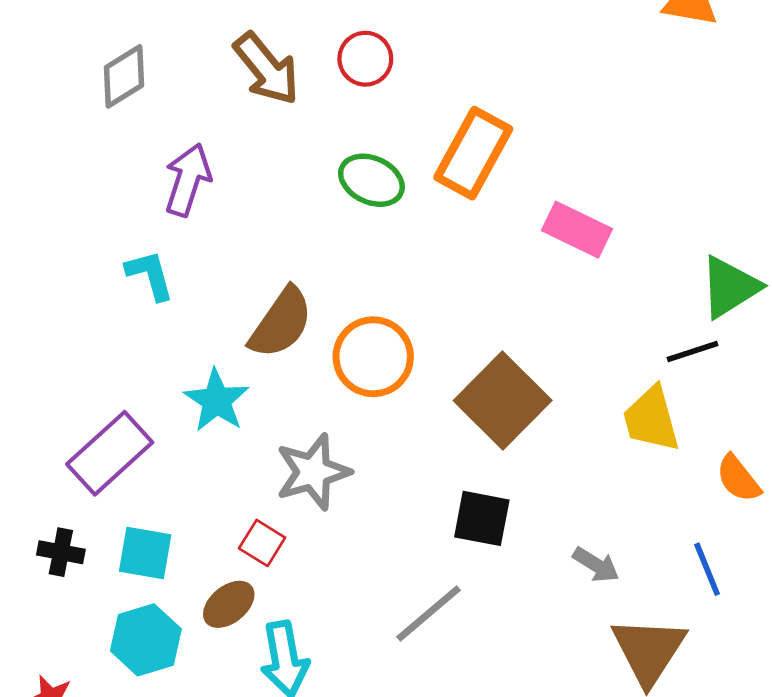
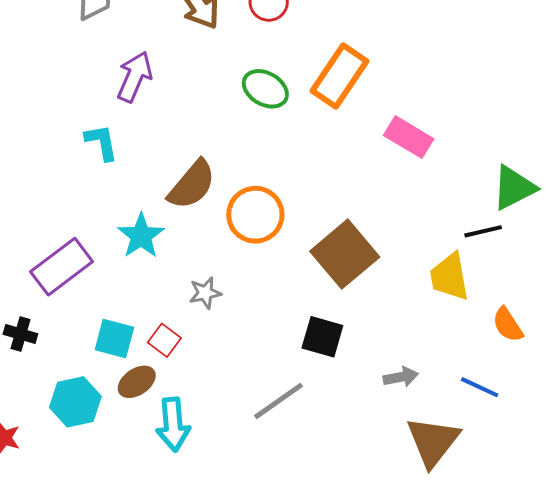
gray star: (313, 472) -> (205, 293), size x0.6
cyan square: (145, 553) -> (114, 338), moved
gray arrow: (596, 565) -> (401, 377), turned -48
blue line: (707, 569) -> (480, 387), turned -48

